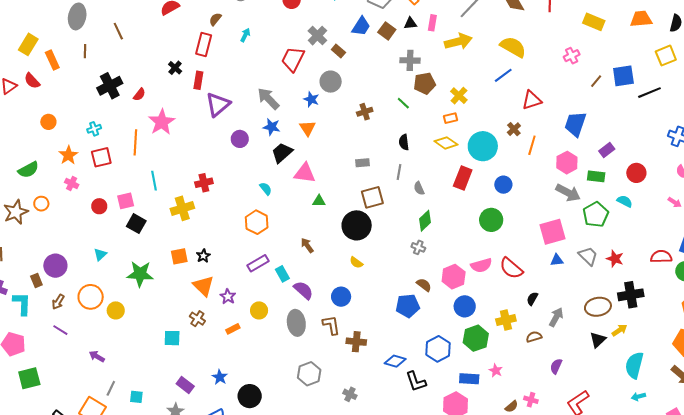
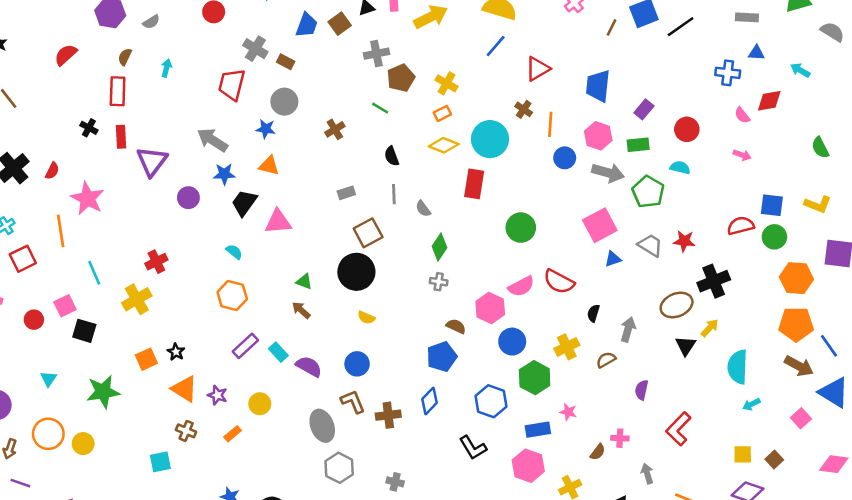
brown square: (387, 31) -> (340, 24), turned 30
orange triangle: (308, 128) -> (269, 166), turned -30
blue circle: (503, 185) -> (565, 158), moved
green triangle: (319, 201) -> (304, 281), moved, turned 32
gray ellipse: (296, 323) -> (322, 426), moved
blue diamond: (395, 361) -> (430, 401), moved, turned -50

